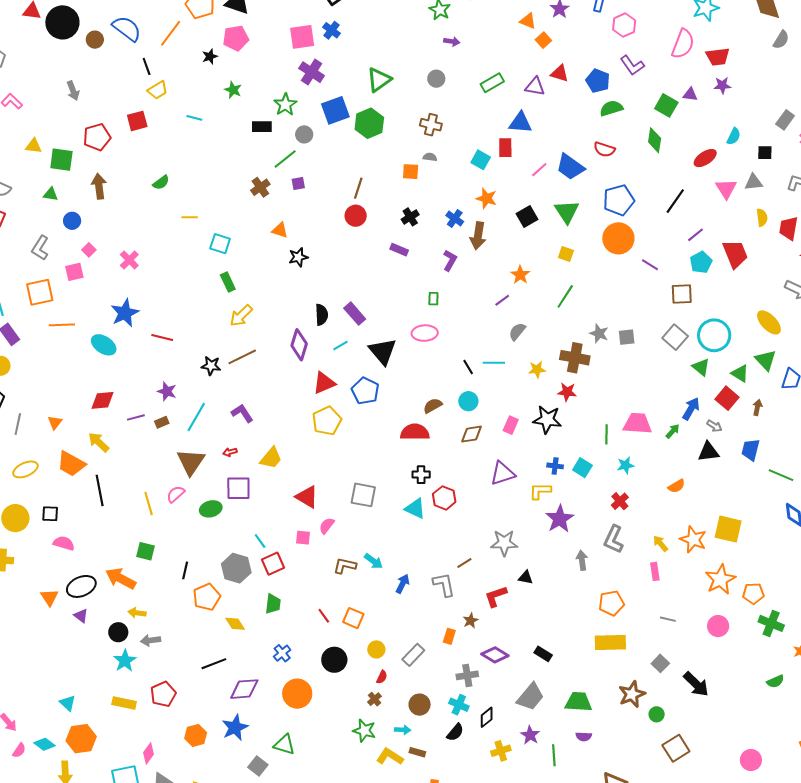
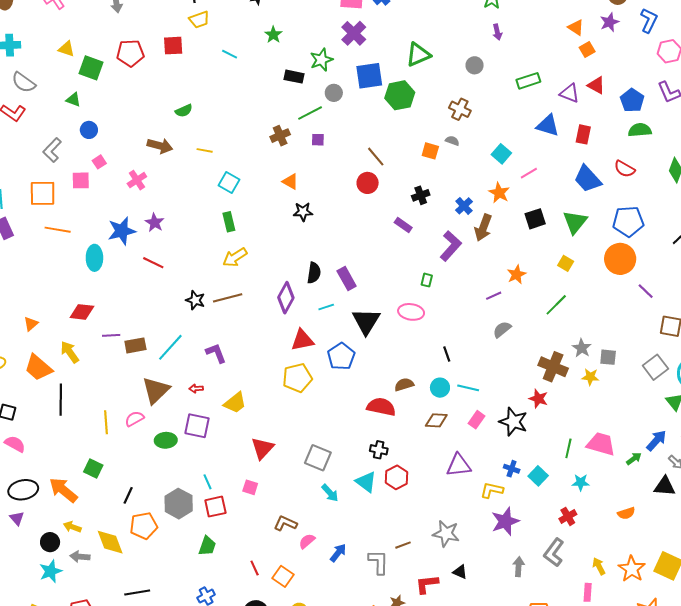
purple arrow: (452, 41) -> (497, 32), turned 56
red rectangle: (505, 148) -> (583, 134), moved
pink line: (539, 170) -> (529, 173), moved
brown arrow: (99, 186) -> (160, 146), moved, turned 100
brown line: (358, 188) -> (376, 157), turned -70
purple L-shape: (450, 260) -> (451, 246), size x1.4
cyan ellipse: (104, 345) -> (94, 258), turned 45
cyan line: (494, 363) -> (468, 388), moved
yellow star: (537, 369) -> (590, 377), moved
purple star: (167, 391) -> (155, 223), moved
brown rectangle: (162, 422) -> (135, 345), size x1.5
red triangle: (307, 497) -> (262, 448), turned 30
pink semicircle: (327, 526) -> (307, 541), moved
cyan arrow: (373, 561) -> (330, 493), moved
yellow diamond: (235, 624) -> (110, 542), moved, size x1.4

